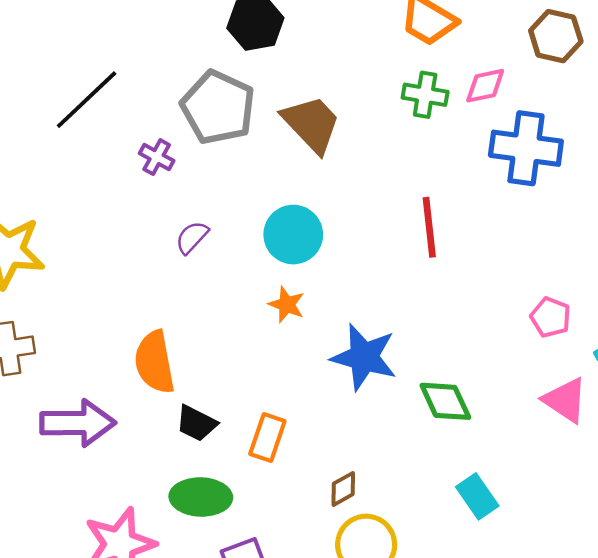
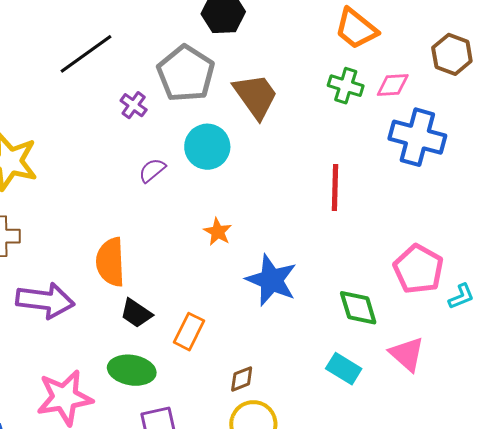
cyan circle: (293, 235) -> (207, 147), moved
pink pentagon: (551, 317) -> (418, 269), size x1.6
pink triangle: (565, 400) -> (407, 354), moved
green diamond: (445, 401) -> (358, 308), moved
cyan rectangle: (477, 496) -> (344, 369), moved, turned -32

